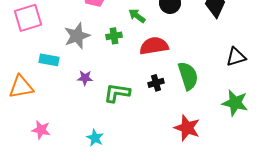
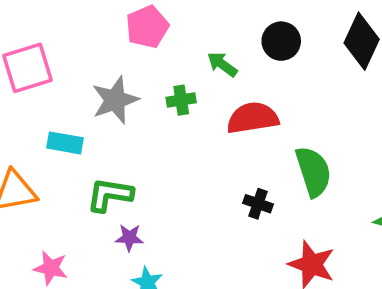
purple star: (85, 78) -> (129, 238), moved
black cross: (156, 83) -> (258, 204), moved, turned 35
green L-shape: (117, 93) -> (110, 195), moved

